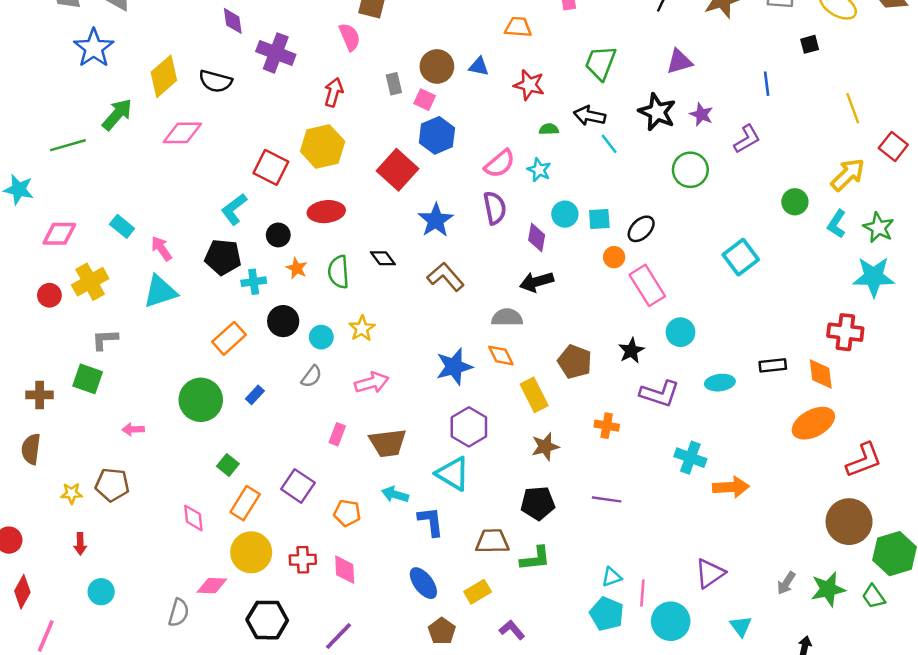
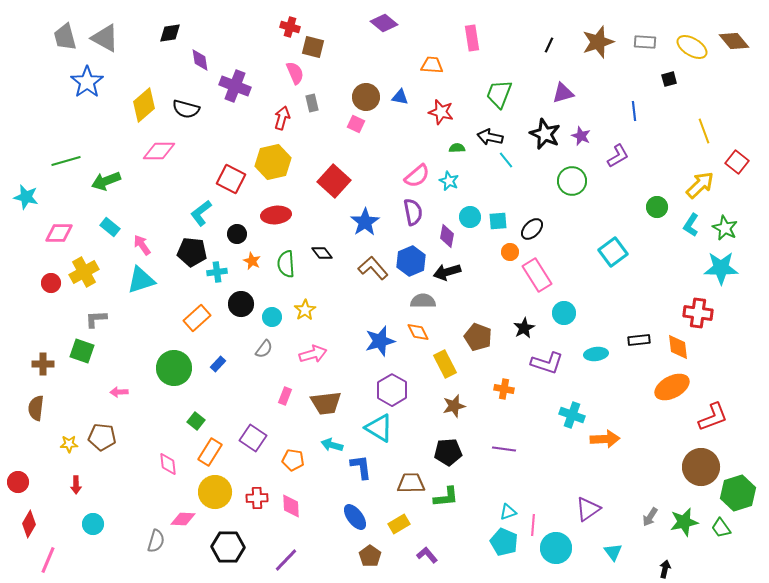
gray rectangle: (394, 84) -> (312, 103), moved
green arrow: (117, 114) -> (106, 181), moved, turned -152
blue hexagon: (437, 135) -> (411, 261), moved

